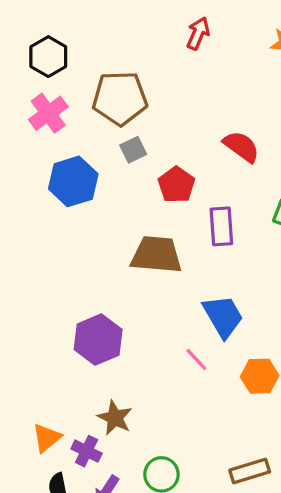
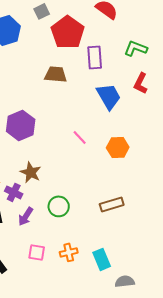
red pentagon: (176, 185) -> (68, 32), size x1.5
brown trapezoid: (156, 255) -> (56, 74), size x0.7
blue trapezoid: (223, 316) -> (109, 96), moved

